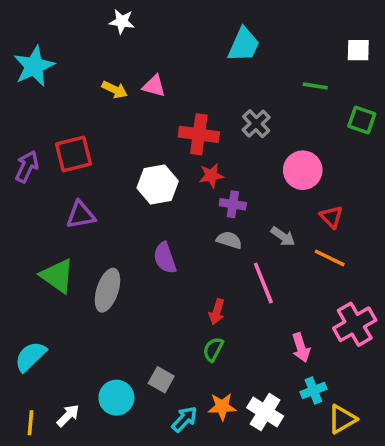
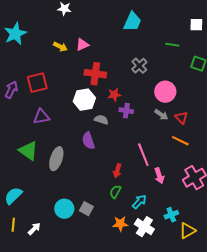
pink triangle: (154, 86) -> (82, 45), turned -40
red cross: (199, 134) -> (95, 74), moved
gray arrow: (283, 236) -> (161, 115), moved
gray semicircle: (229, 240) -> (101, 120), moved
pink arrow: (301, 347) -> (159, 176), moved
cyan circle: (116, 398) -> (64, 209), moved
cyan arrow: (184, 419) -> (139, 202), moved
yellow line: (30, 423) -> (13, 225), moved

